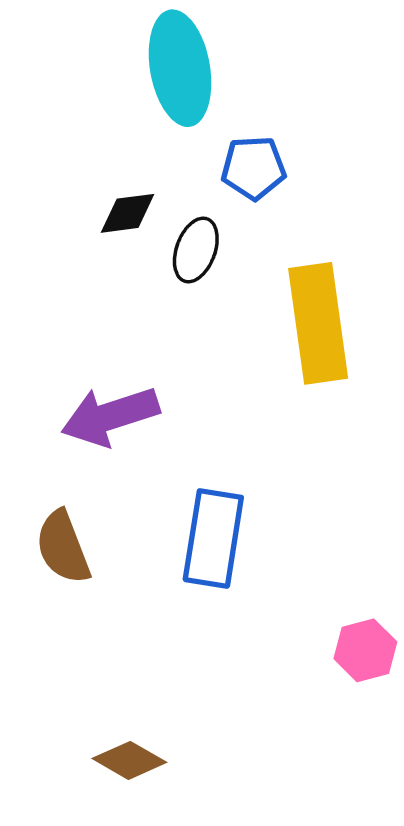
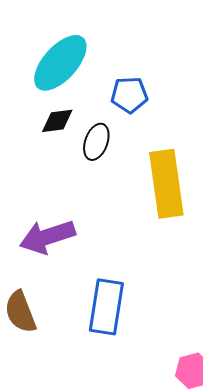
cyan ellipse: (180, 68) -> (60, 63), moved, turned 52

